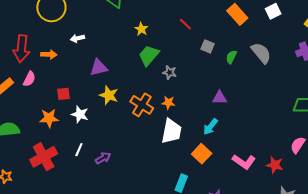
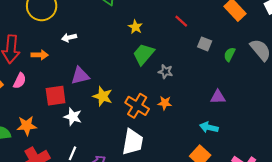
purple triangle: (99, 68) -> (80, 76), moved
red square: (64, 94) -> (56, 96), size x1.5
orange star: (49, 118) -> (27, 126), moved
cyan arrow: (210, 127) -> (209, 127), turned 66
white trapezoid: (171, 131) -> (133, 142), moved

